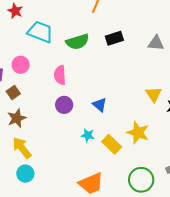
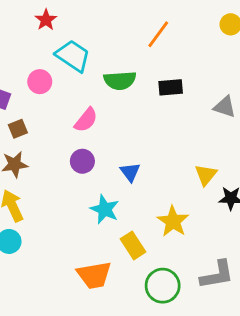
pink circle: (21, 65) -> (40, 82), moved
pink semicircle: (60, 75) -> (86, 120), turned -150
cyan star: (88, 135) -> (105, 209), size x1.5
yellow rectangle: (112, 144) -> (133, 245), moved

